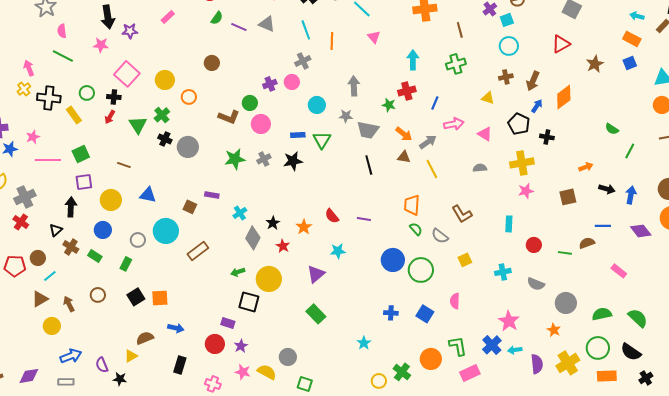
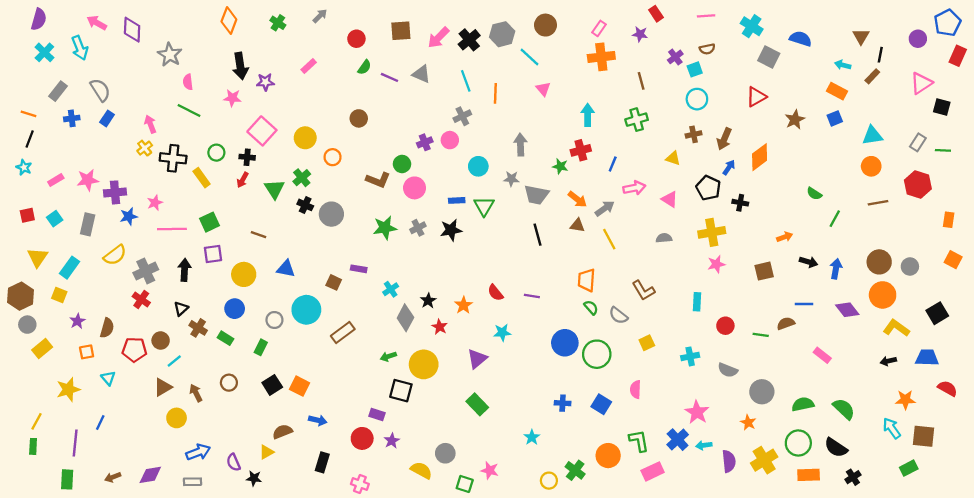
black arrow: (71, 207) -> (184, 270), moved
orange square: (160, 298) -> (300, 386), turned 30
pink star: (243, 372) -> (490, 470), moved

